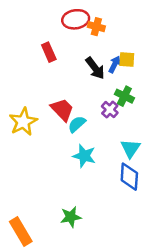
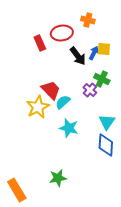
red ellipse: (76, 19) -> (62, 33), moved
orange cross: (96, 27) -> (88, 20), moved
yellow star: (23, 122) -> (38, 107), moved

